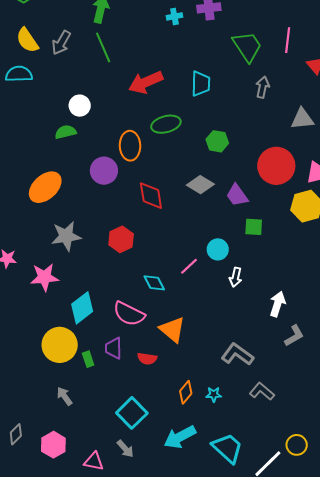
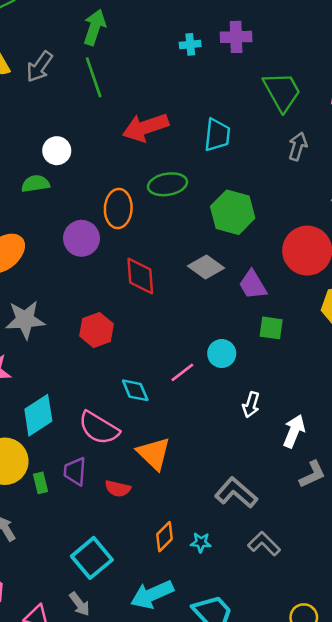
green hexagon: (217, 141) -> (233, 212), size x1.5
white arrow: (236, 277) -> (251, 405), moved

